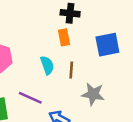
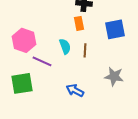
gray star: (93, 94) -> (114, 76), moved
purple line: (30, 98) -> (42, 61), moved

